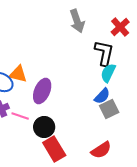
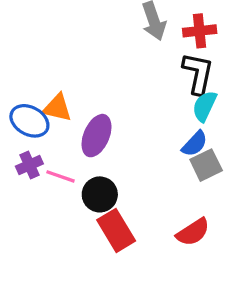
red cross: (120, 27) -> (200, 31), moved, turned 36

